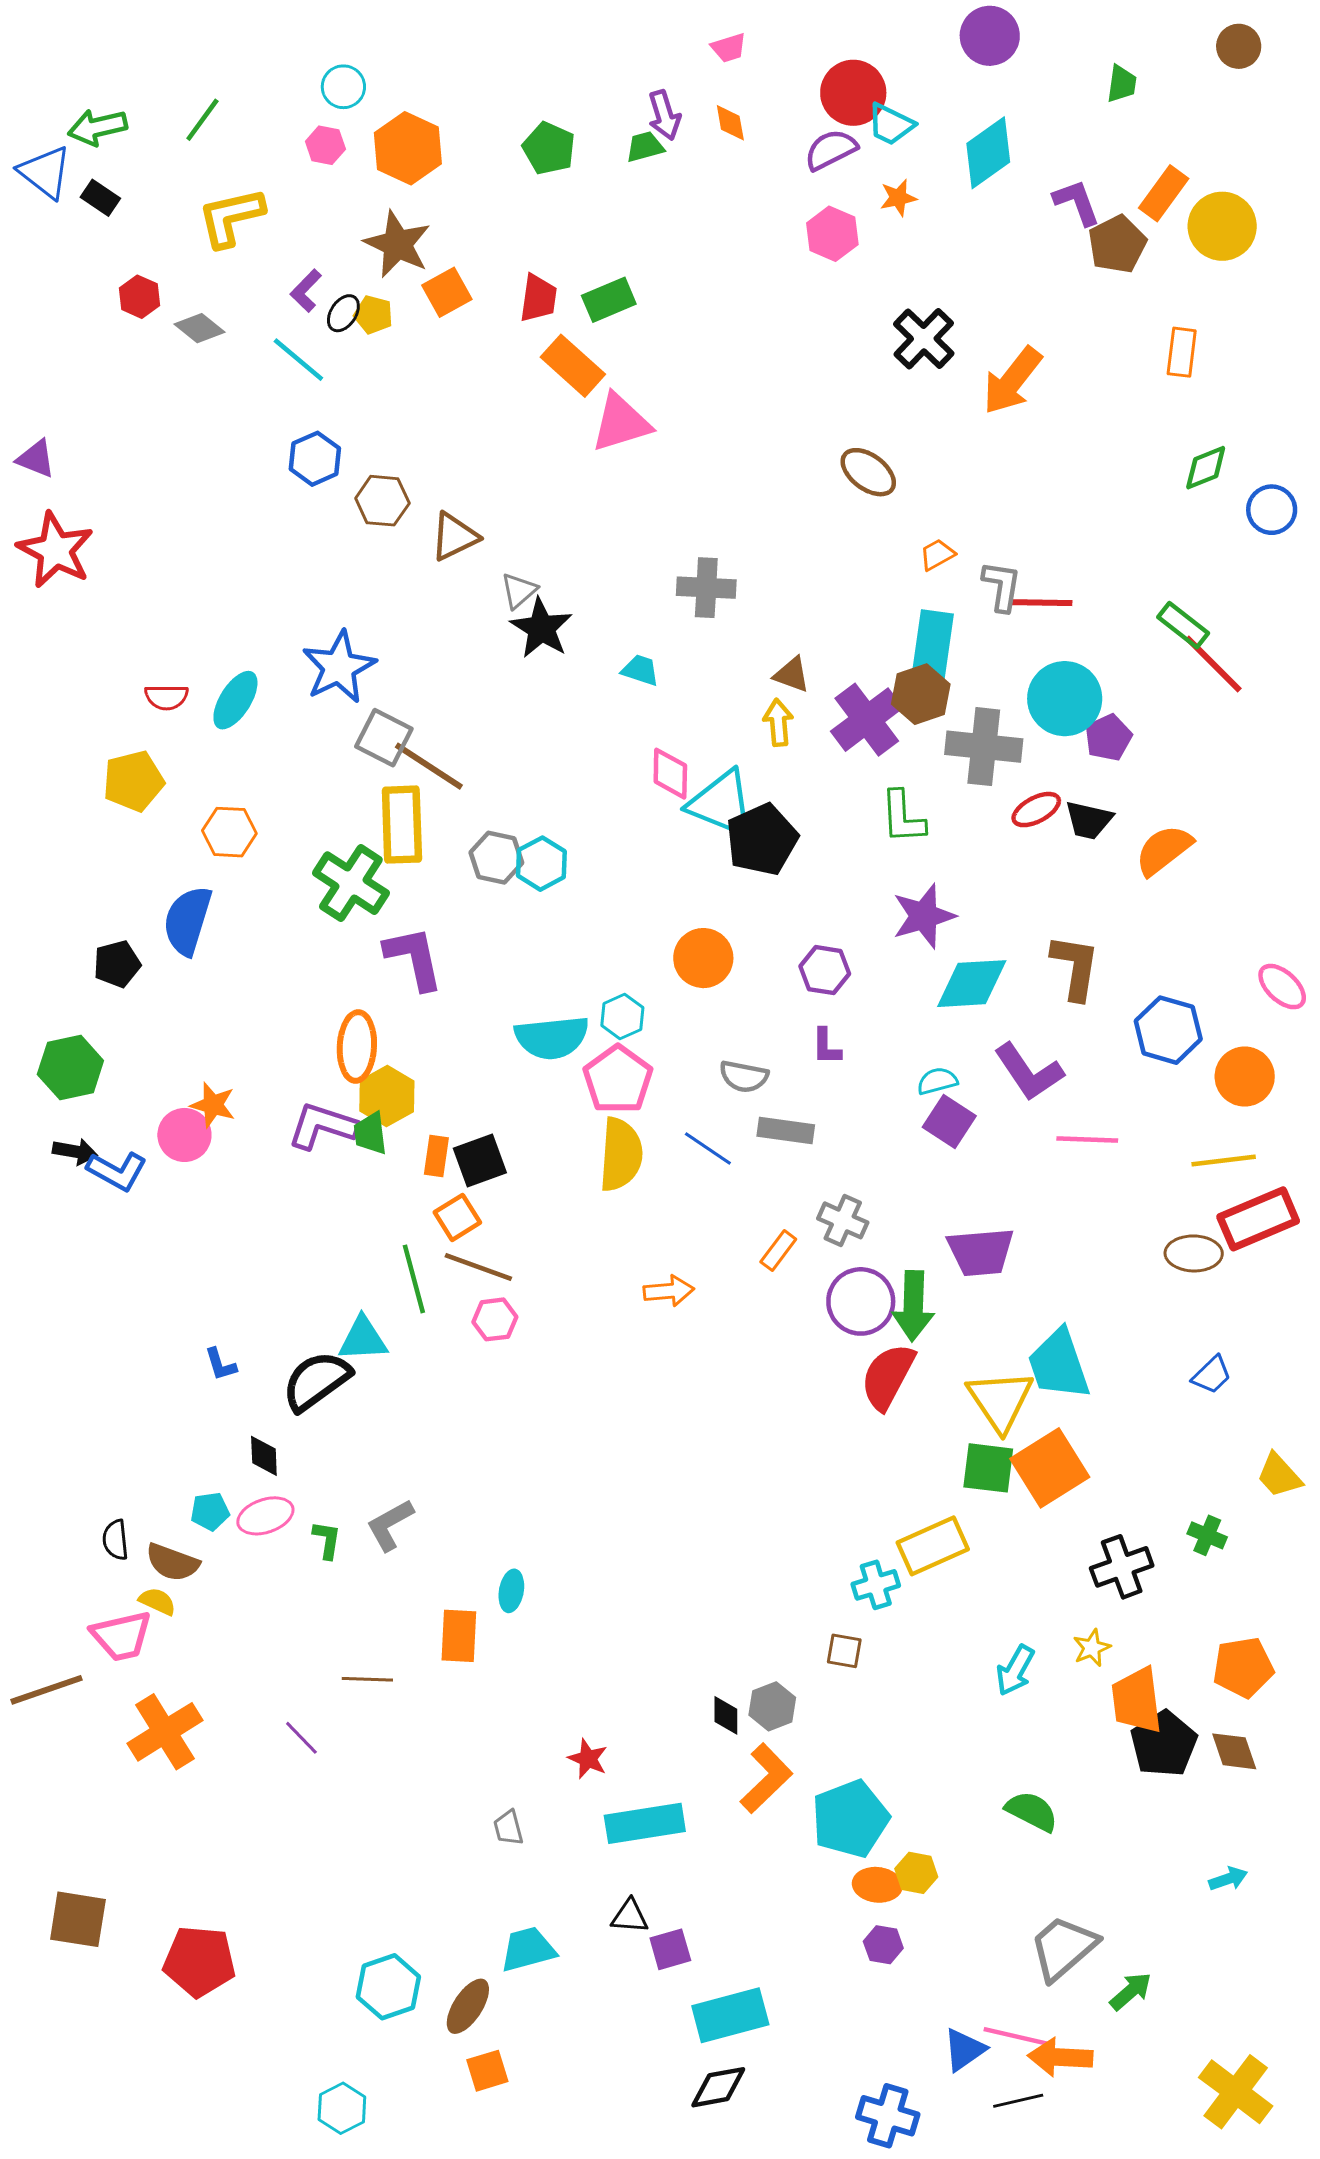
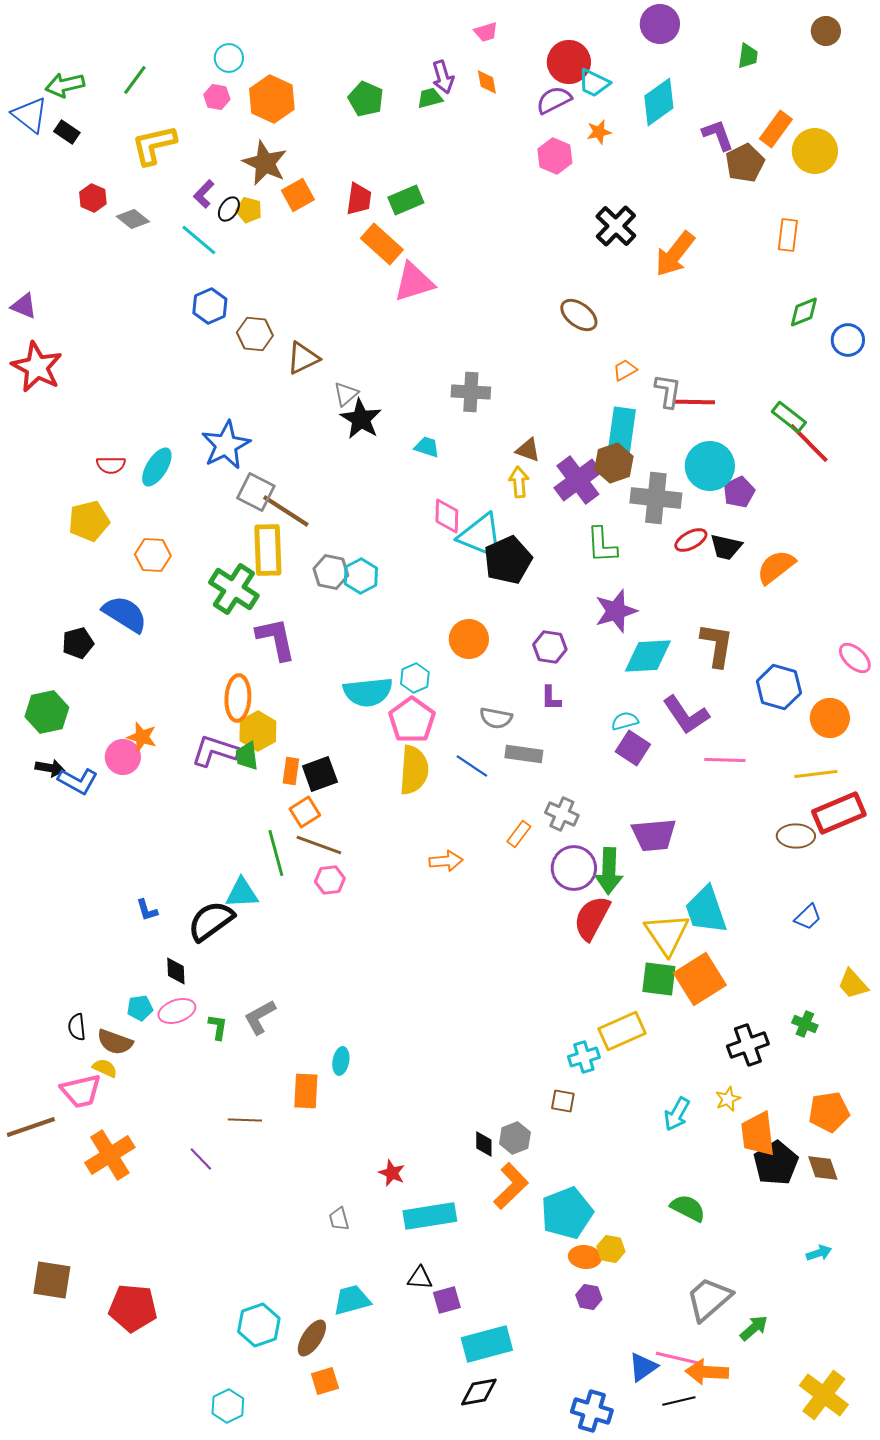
blue semicircle: (187, 921) -> (125, 614), turned 105

